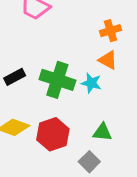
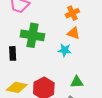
black rectangle: (15, 77) -> (13, 53), turned -56
green cross: (57, 80) -> (32, 35), moved

